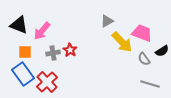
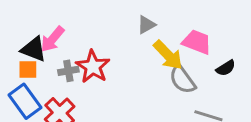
black triangle: (19, 25) -> (34, 49), moved
red star: (70, 50) -> (93, 67), size x1.6
gray semicircle: (144, 59) -> (182, 80), moved, size x1.5

